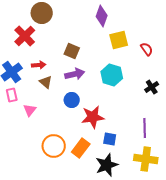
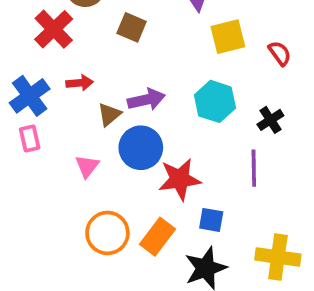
brown square: (72, 51) -> (132, 27), moved
brown triangle: (46, 82) -> (109, 114), moved, turned 40
black cross: (152, 87) -> (270, 120), moved
blue circle: (72, 100) -> (141, 148), size x1.5
pink triangle: (30, 110) -> (87, 166), moved
purple line: (145, 128) -> (254, 168), moved

